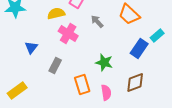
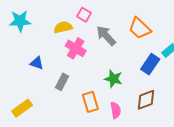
gray arrow: (97, 21) -> (106, 36), size x1.5
blue triangle: (31, 47) -> (37, 63), turned -48

